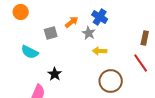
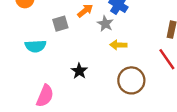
cyan semicircle: (30, 52) -> (35, 46), turned -30
black star: (55, 74) -> (79, 71), moved

